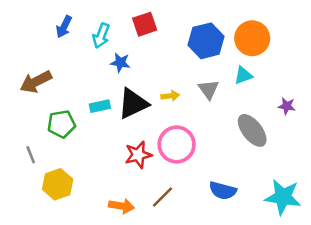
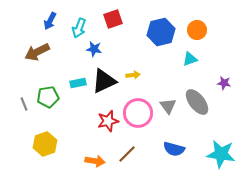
orange circle: (252, 38) -> (197, 30), size x0.7
brown arrow: (36, 82) -> (37, 52), moved
gray triangle: (209, 89) -> (168, 106), moved
gray line: (31, 155) -> (24, 104), moved

